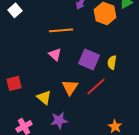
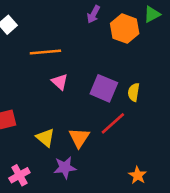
orange line: (61, 30) -> (45, 52), moved
orange triangle: (70, 87) -> (79, 138), moved

